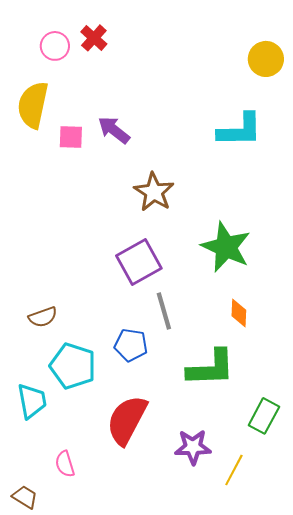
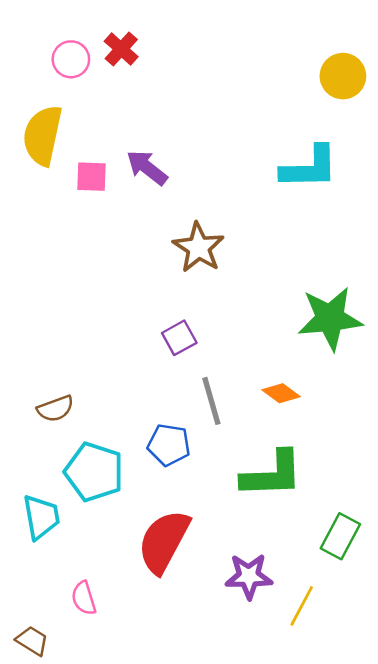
green star: (226, 247) -> (330, 318), moved, turned -30
purple square: (139, 262) -> (179, 338), size x0.6
orange diamond: (239, 313) -> (281, 393), moved, turned -56

